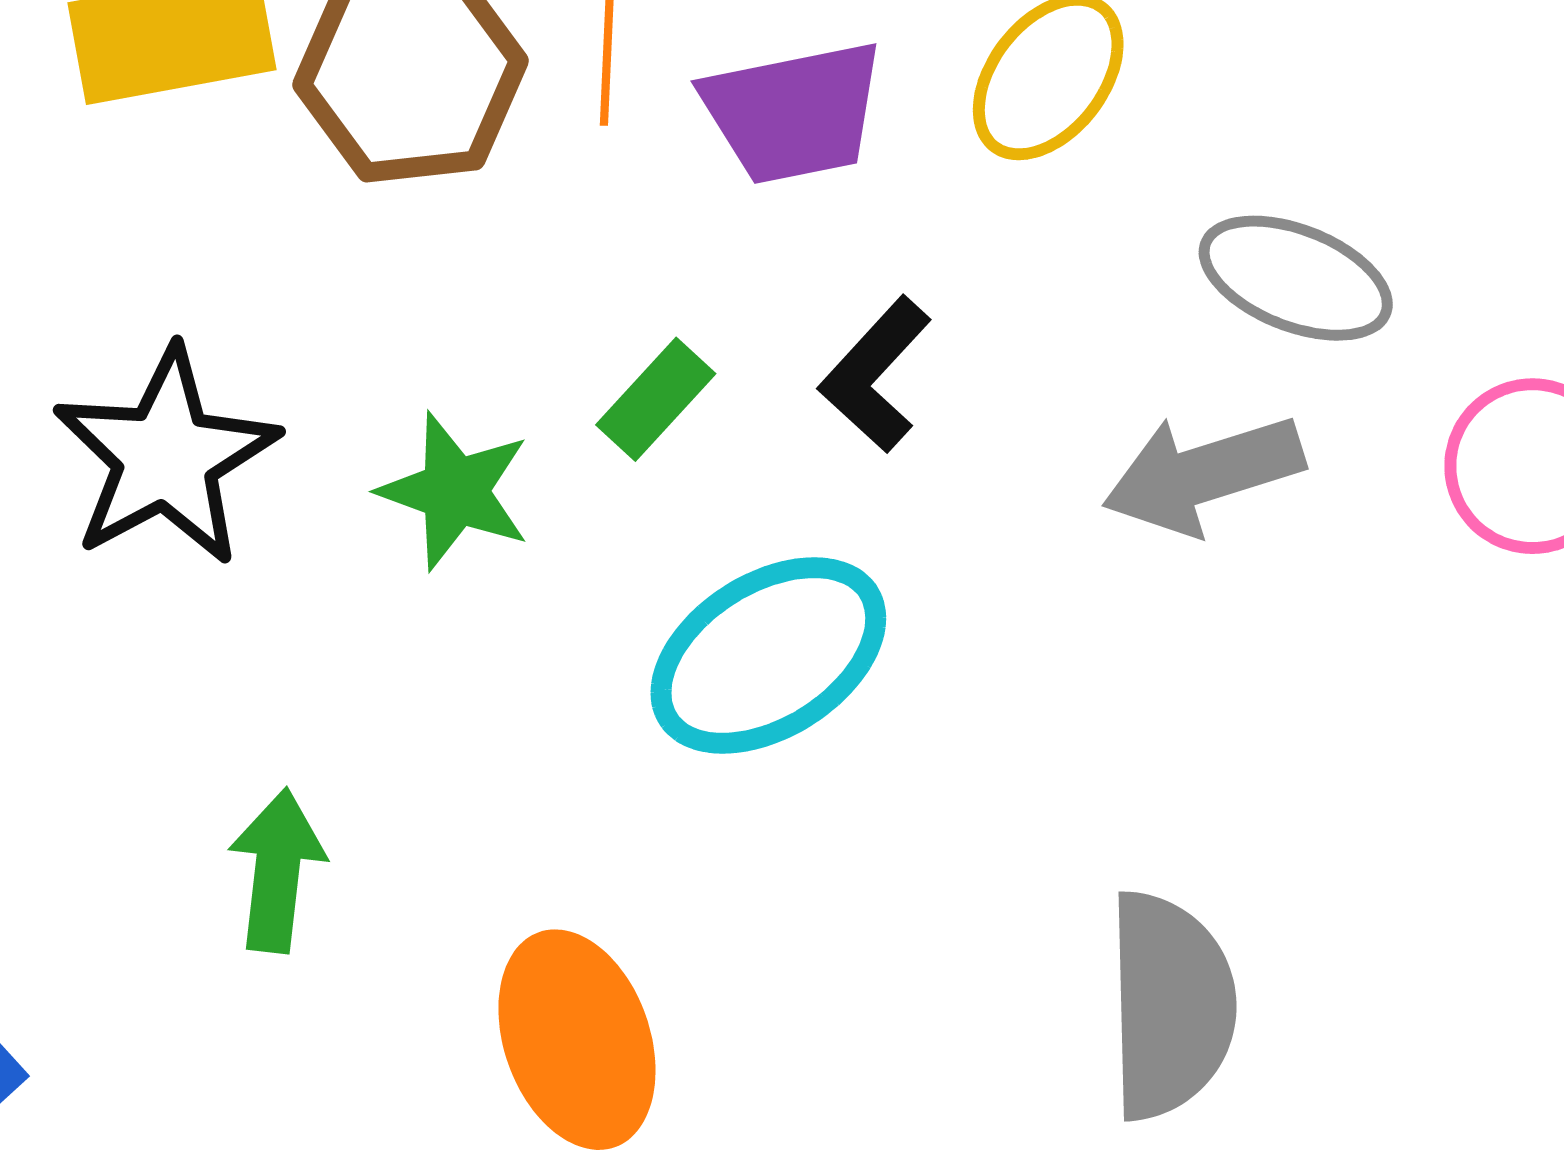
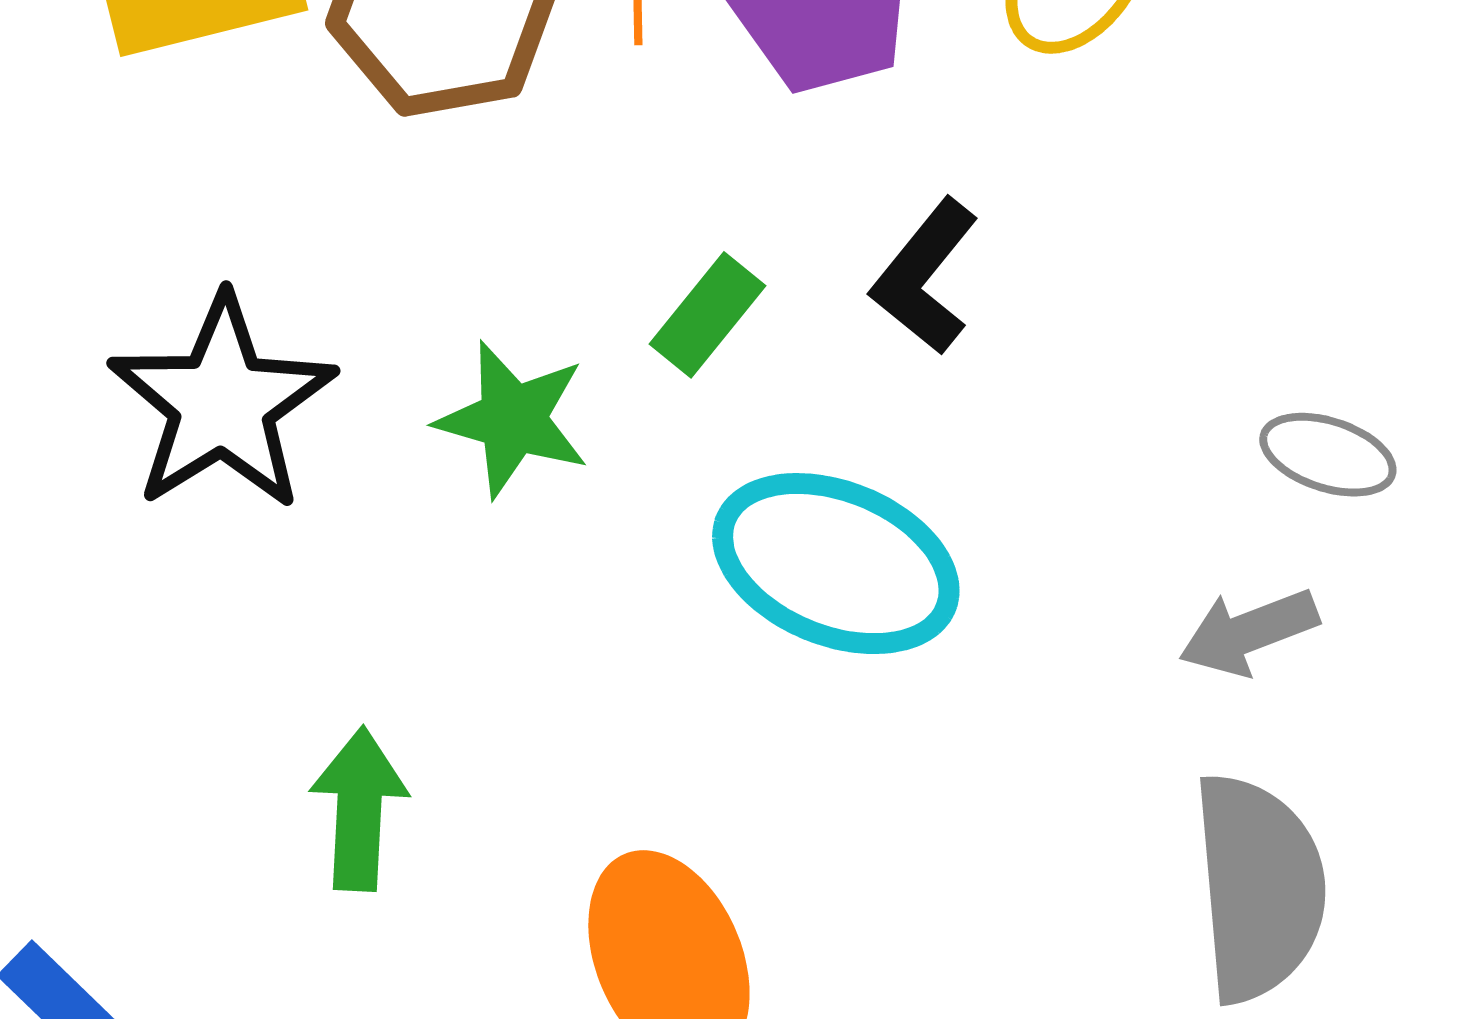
gray ellipse: (1296, 278) -> (1328, 455), moved, size x0.7
gray arrow: (1203, 474) -> (1249, 632), moved, size x0.7
cyan ellipse: (768, 655) -> (836, 564), turned 58

